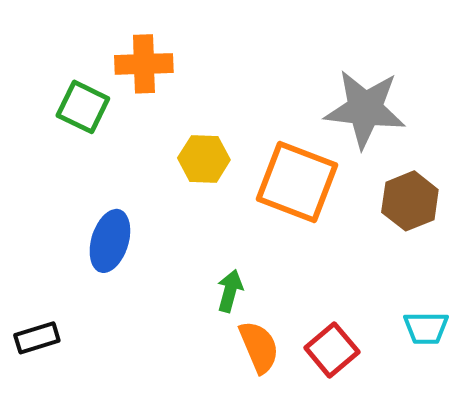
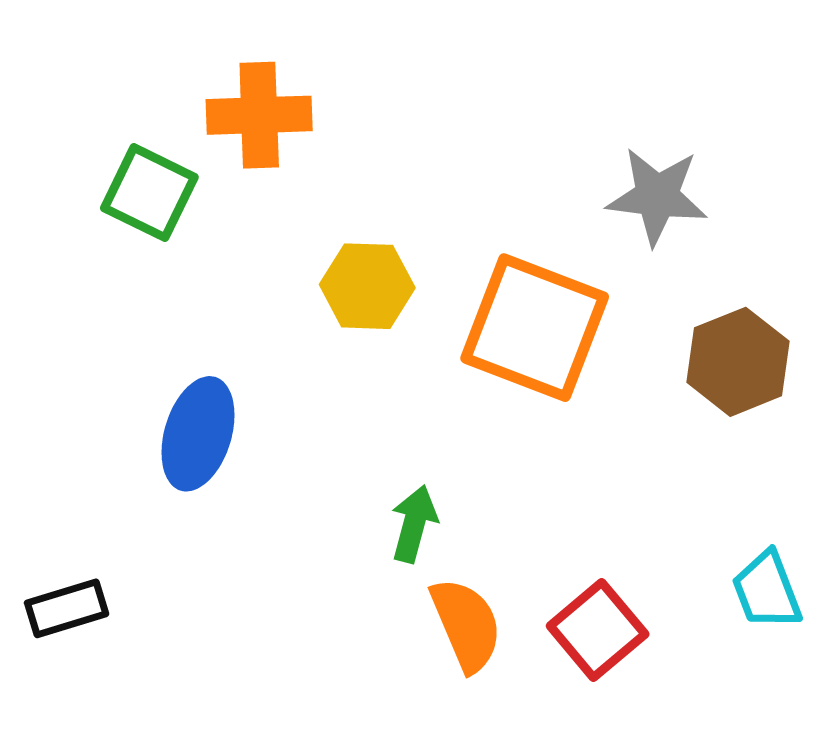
gray star: (365, 109) -> (657, 196), size x0.7
cyan trapezoid: (426, 328) -> (767, 590), turned 69

